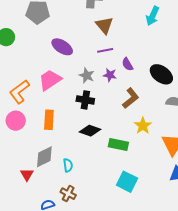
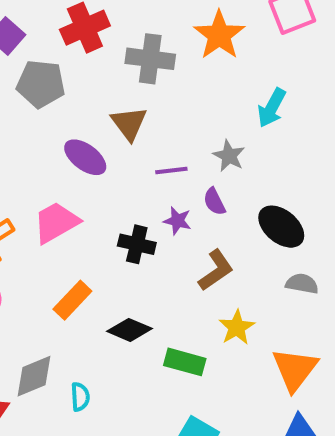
brown triangle: (104, 25) -> (129, 123), moved
gray star: (87, 75) -> (229, 156), moved
black cross: (85, 100) -> (137, 244), moved
orange rectangle: (49, 120) -> (72, 300), moved, turned 36

